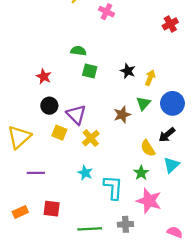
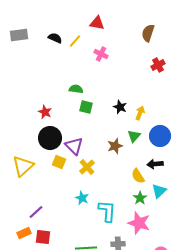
black circle: (49, 106) -> (50, 138), size x1.5
black arrow: (167, 135) -> (155, 164), turned 35
purple line: (36, 173) -> (36, 212), moved, turned -42
green star: (141, 173) -> (140, 198), moved
red square: (52, 209) -> (43, 237), moved

